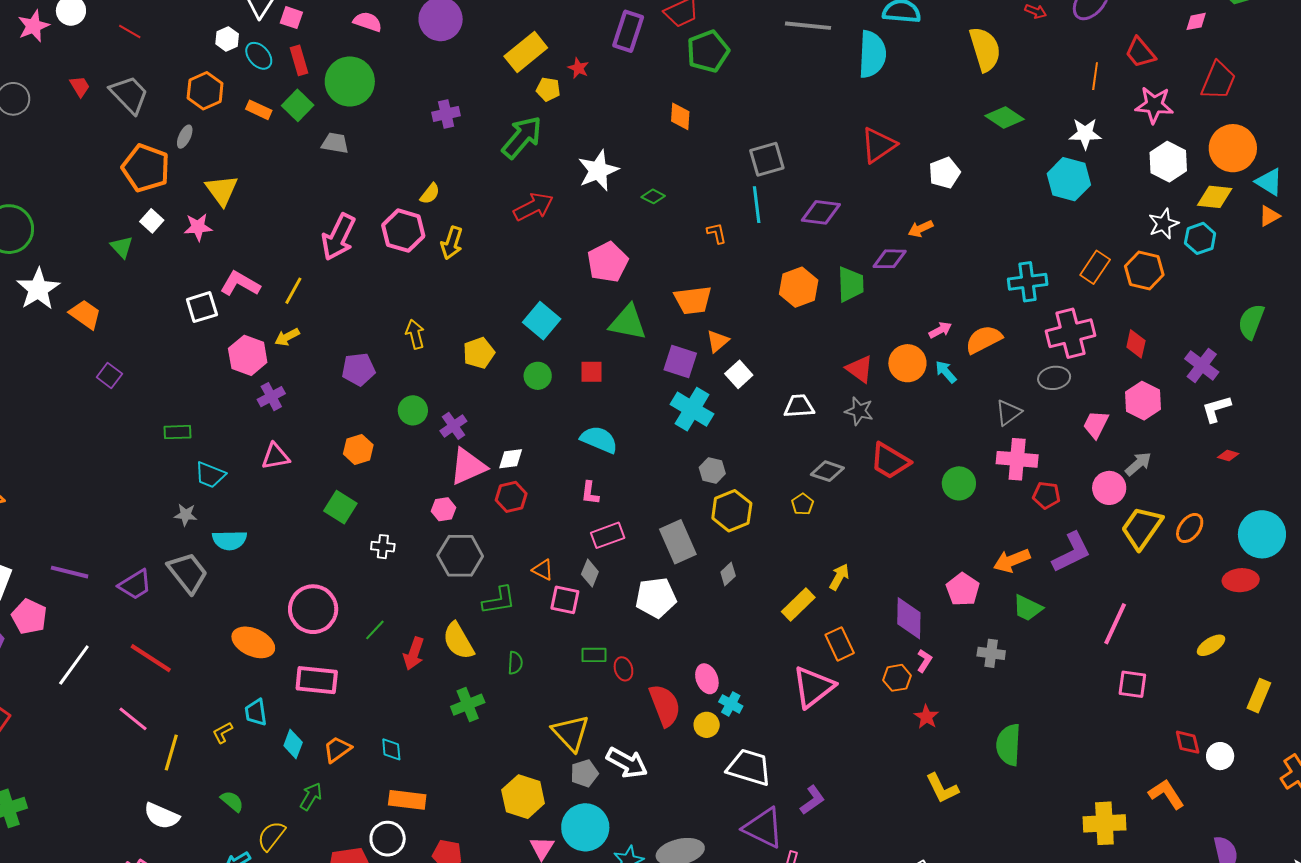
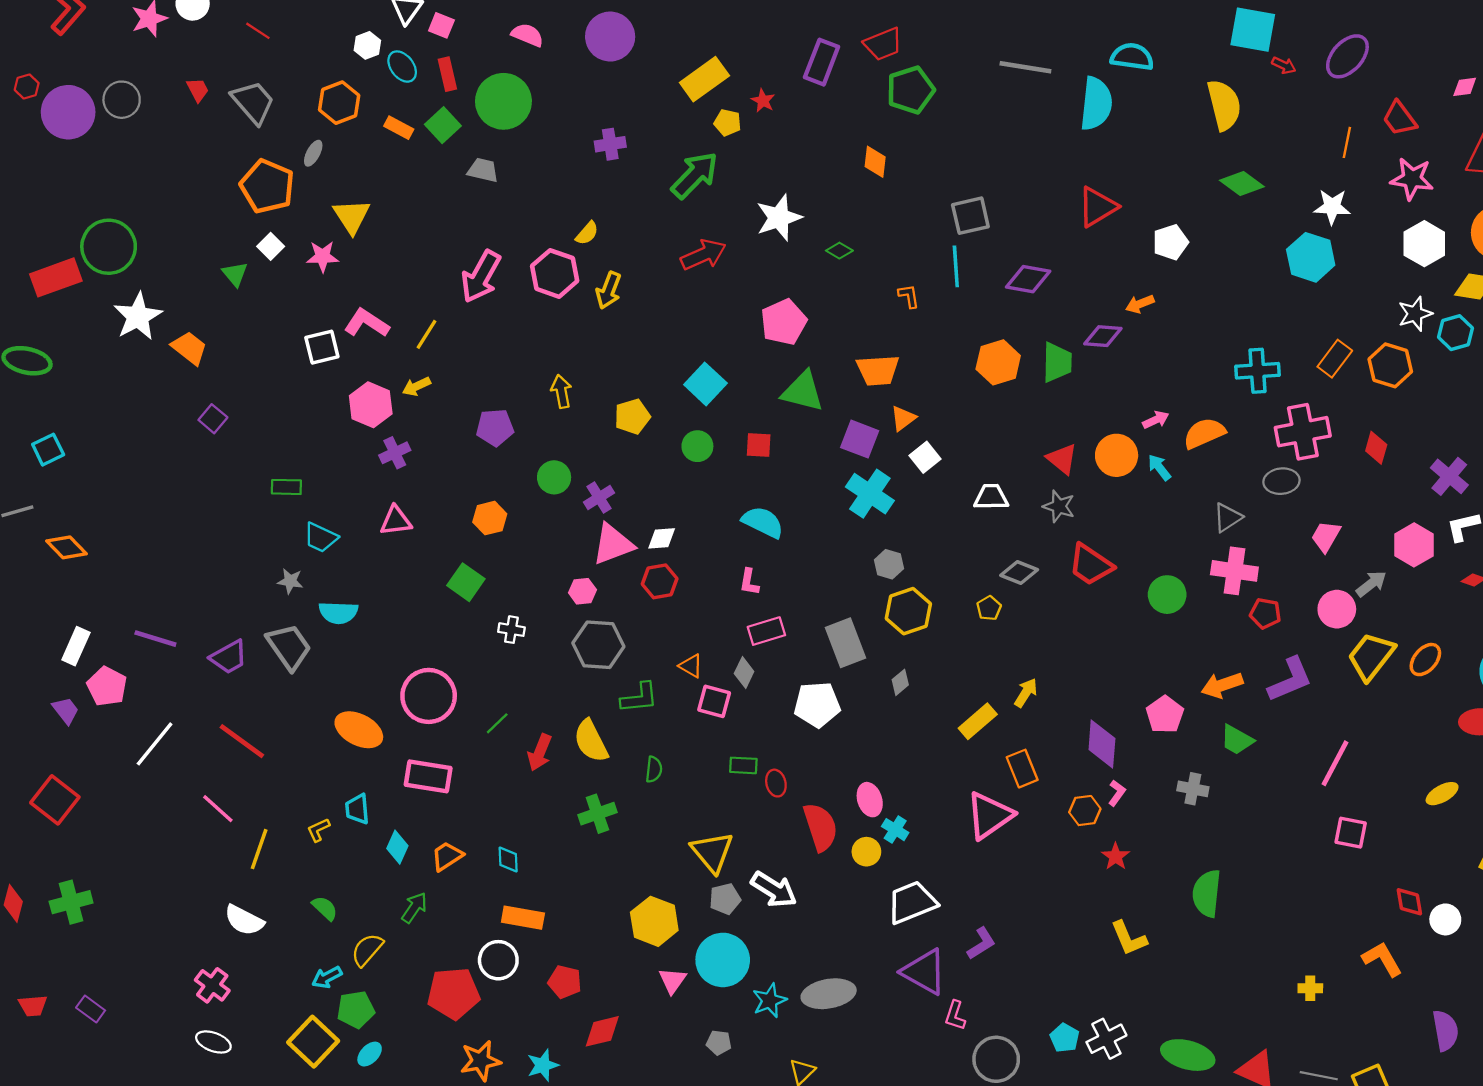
pink hexagon: (1143, 401) -> (1414, 545), moved
white trapezoid: (749, 767) -> (912, 902), turned -42
yellow cross: (1104, 823) -> (1310, 988), size x0.5

